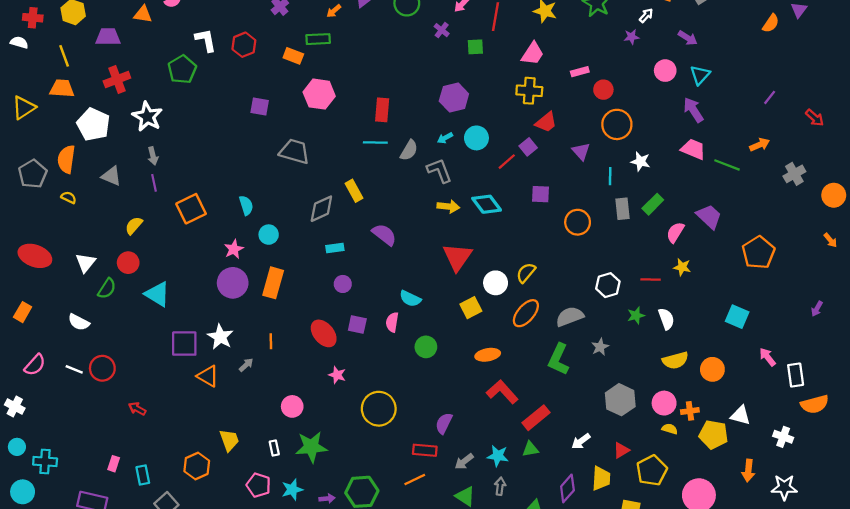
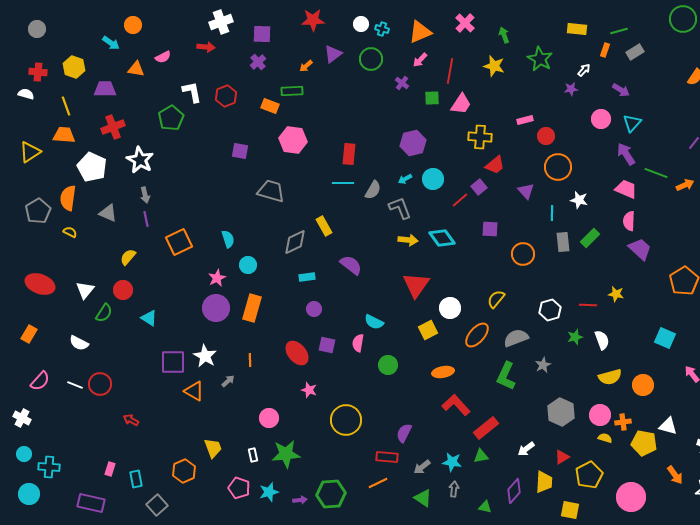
pink trapezoid: (533, 54) -> (461, 104), moved
green line: (727, 165) -> (656, 173), moved
pink semicircle: (675, 232) -> (629, 221), moved, turned -30
yellow semicircle: (526, 273) -> (496, 299), moved
cyan triangle: (157, 294) -> (149, 318), size x0.7
orange arrow: (748, 470) -> (675, 475), turned -42

